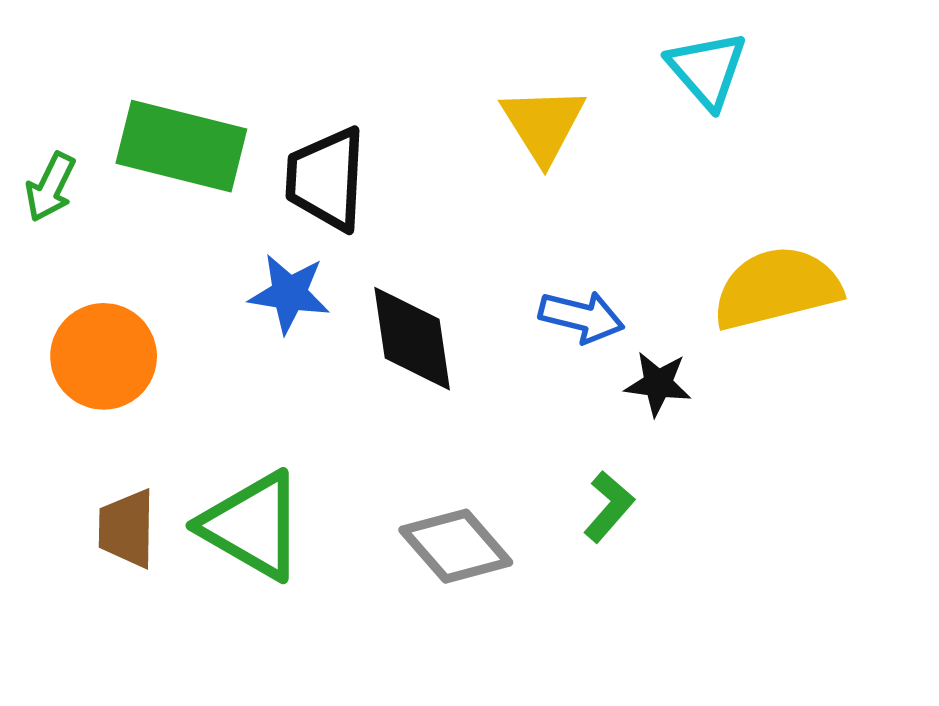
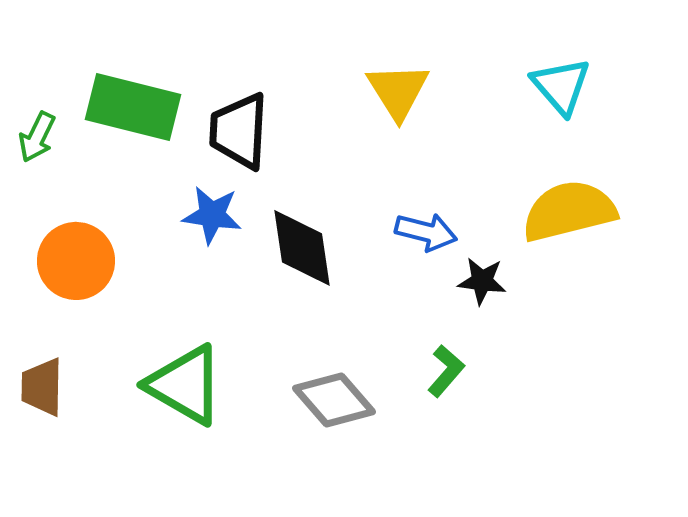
cyan triangle: (707, 70) -> (561, 86), moved
brown trapezoid: (127, 528) -> (42, 387), moved

